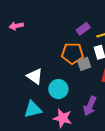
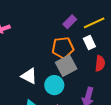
gray square: (84, 64) -> (66, 66), moved, size x1.5

